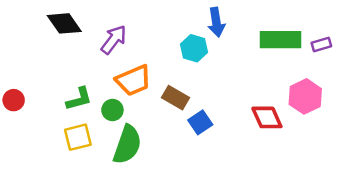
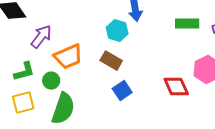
purple arrow: (114, 40) -> (41, 37), moved
green rectangle: (281, 40) -> (187, 24), size x0.7
brown rectangle: (176, 98) -> (111, 61), moved

